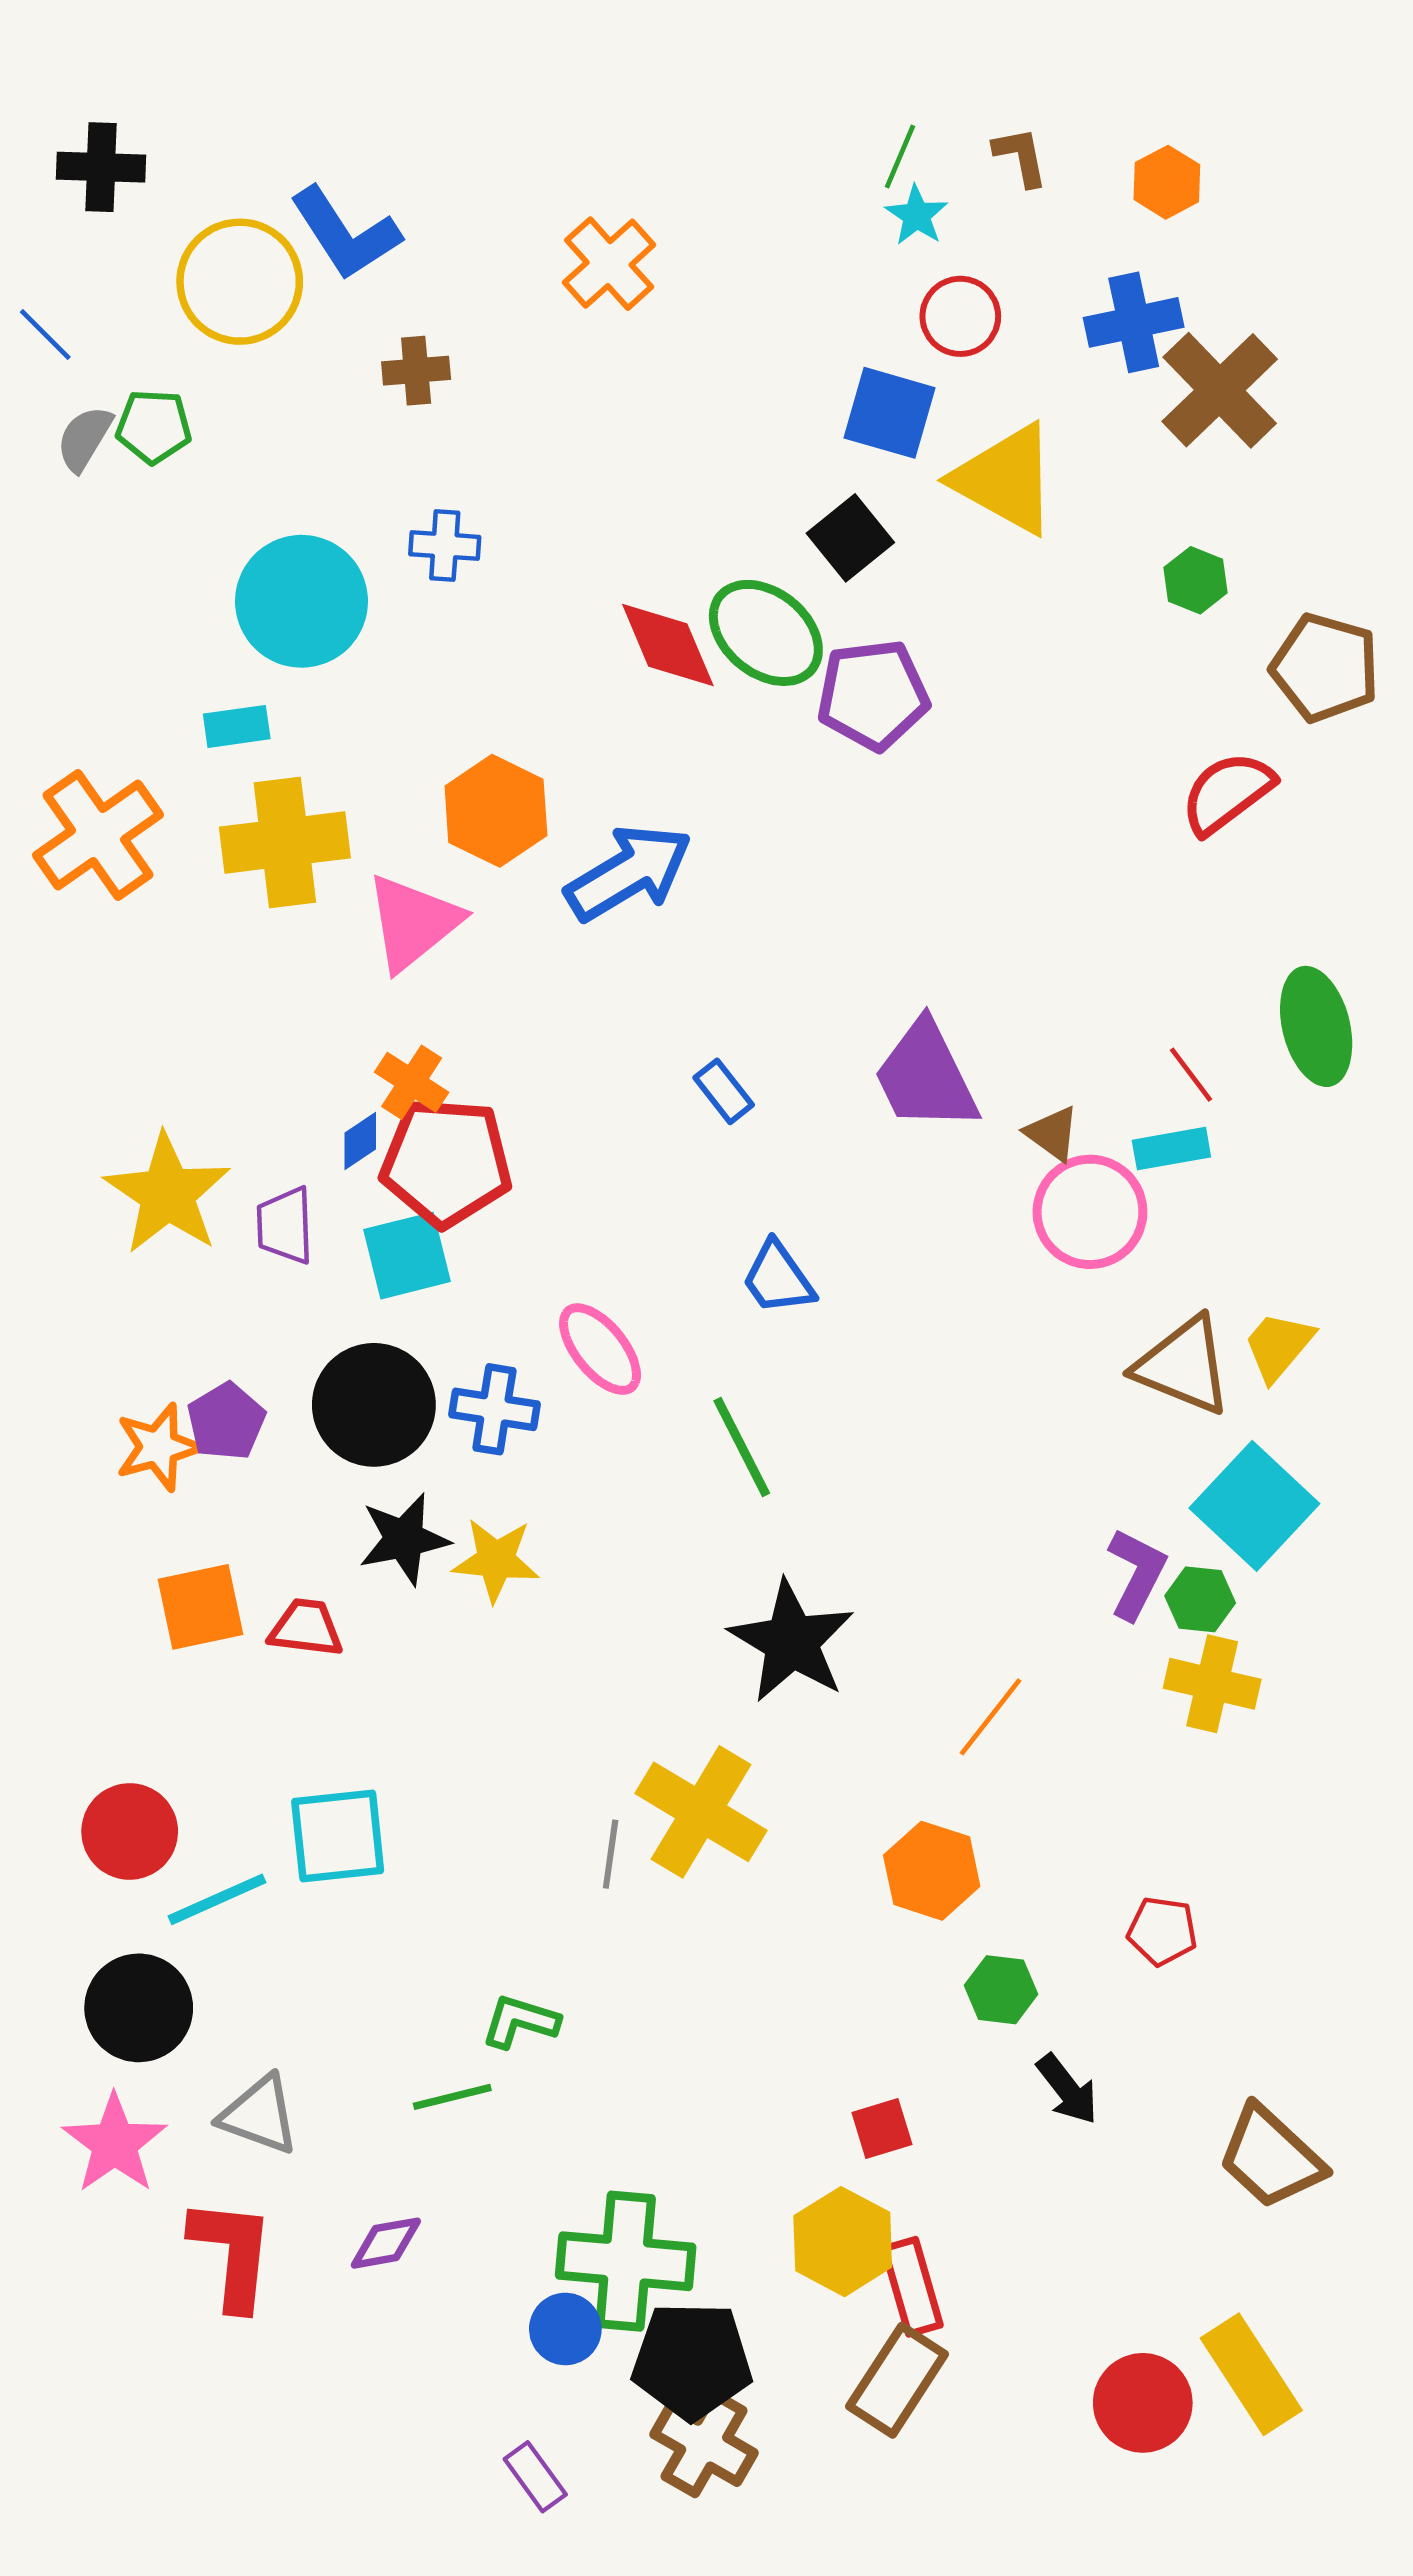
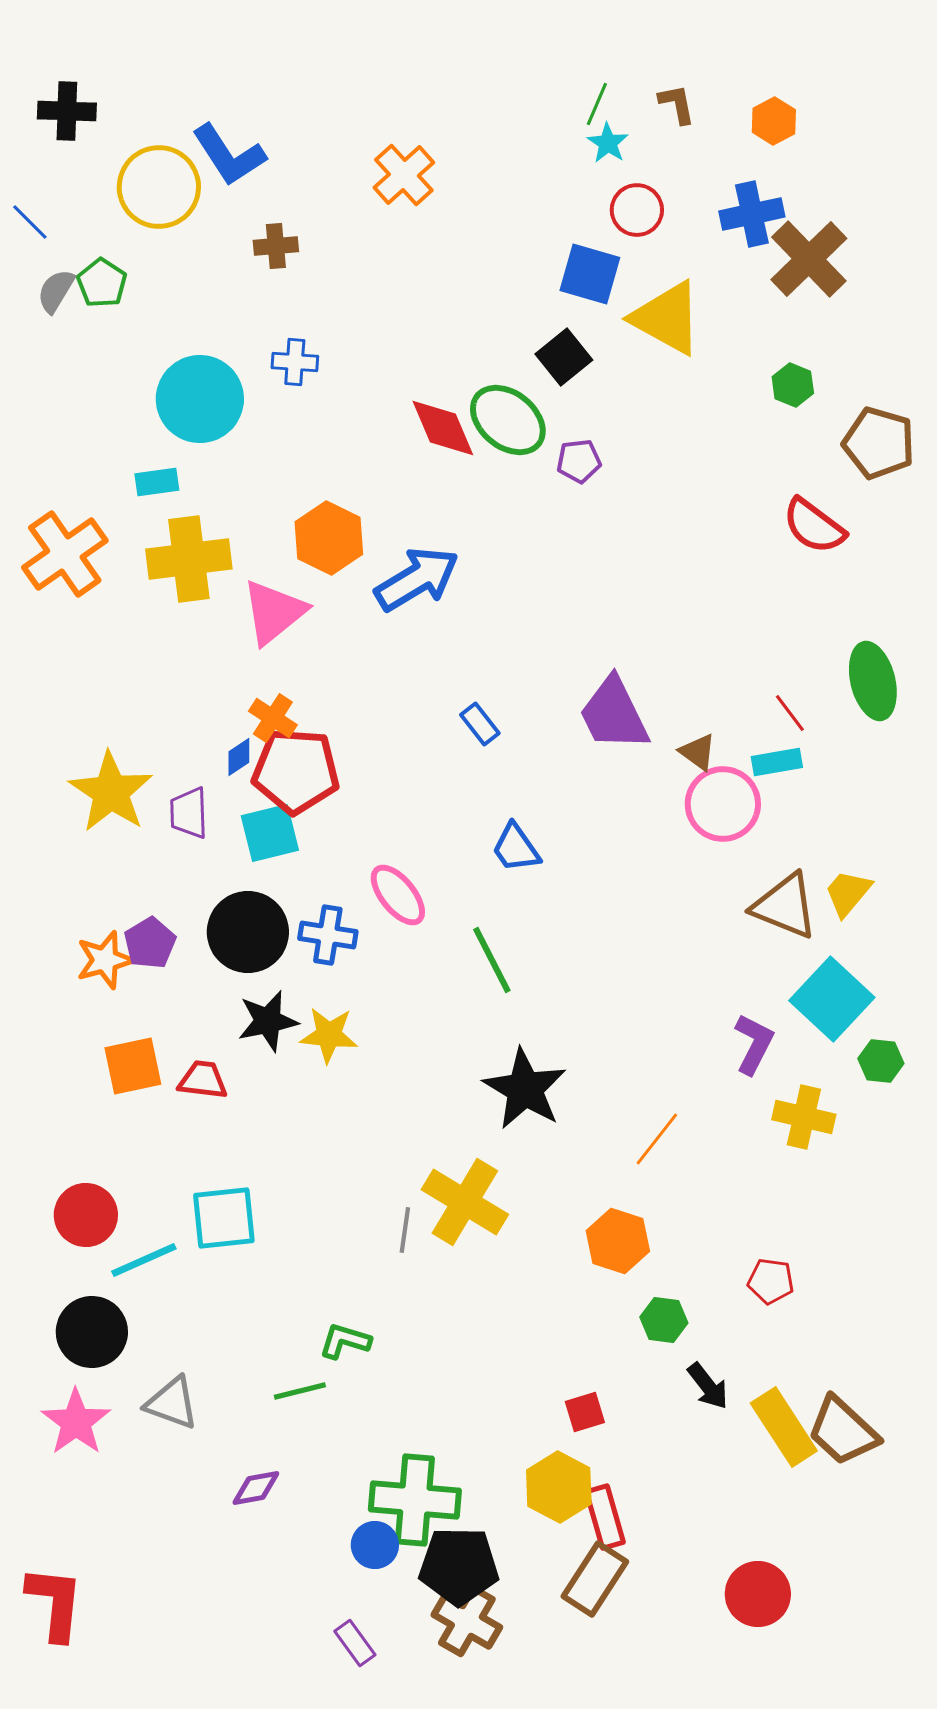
green pentagon: (154, 426) -> (102, 283), turned 30
purple pentagon: (873, 695) -> (579, 461), size x0.6
red semicircle: (1227, 793) -> (814, 526), turned -106
green hexagon: (1200, 1599) -> (881, 1061), moved
red L-shape: (232, 2254) -> (55, 1603), moved
yellow rectangle: (1251, 2374) -> (784, 1427), moved

